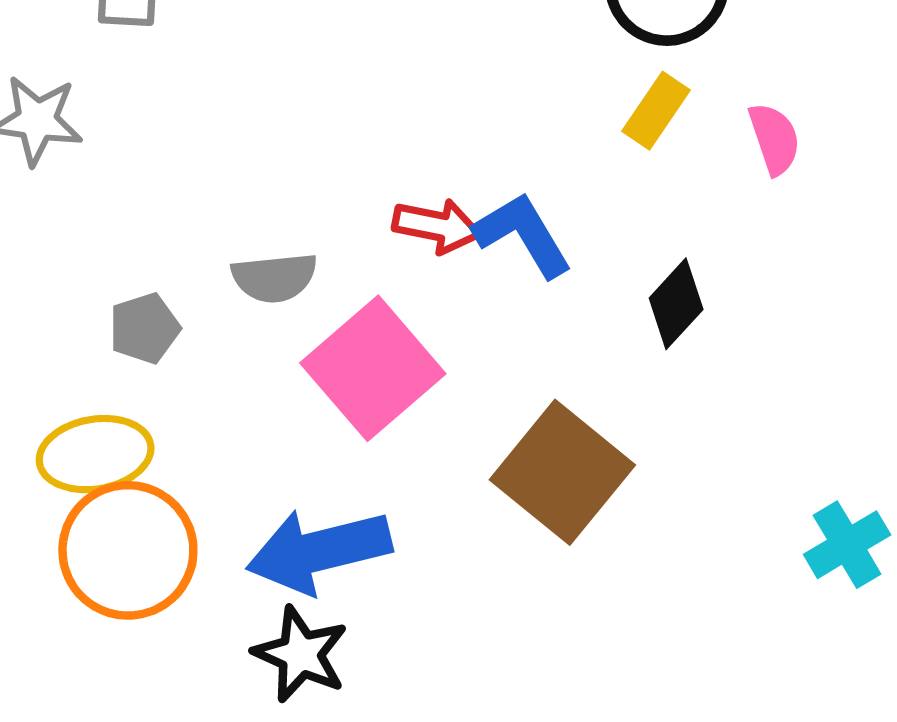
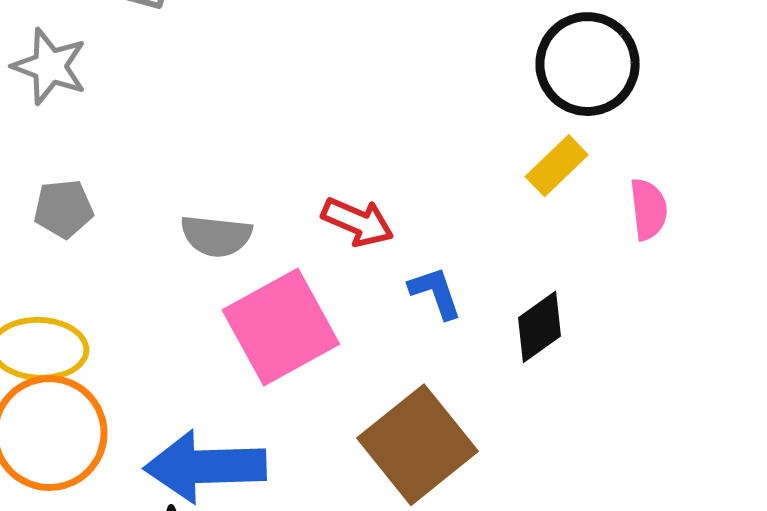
blue L-shape: (523, 235) -> (435, 293), moved, size x0.7
gray pentagon: (144, 328) -> (64, 209), moved

